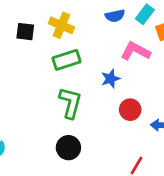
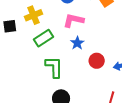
yellow cross: (61, 25) -> (34, 15), turned -30
pink L-shape: (135, 51) -> (73, 20), moved

